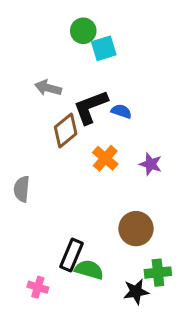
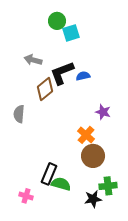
blue semicircle: (121, 111) -> (83, 76), turned -32
orange cross: (105, 158) -> (86, 135), moved
gray semicircle: (22, 189) -> (19, 114), moved

